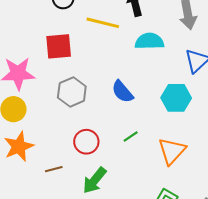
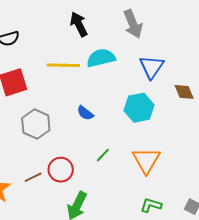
yellow line: (103, 23) -> (63, 65), moved
blue semicircle: (122, 92) -> (85, 113), size x0.7
brown line: (54, 169) -> (33, 177), moved

